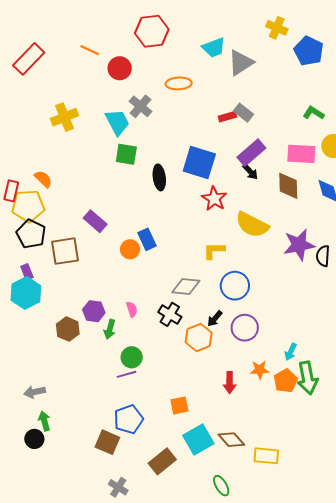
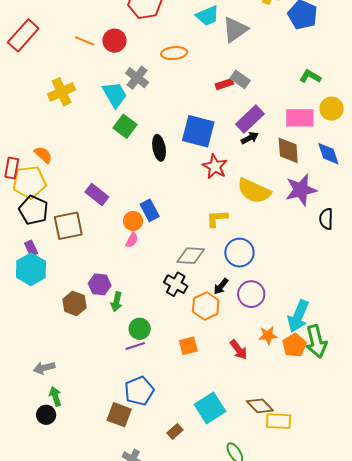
orange line: (90, 50) -> (84, 41), moved
green square: (126, 154) -> (125, 126), turned 30
black arrow: (250, 172) -> (250, 138), turned -72
purple star: (299, 245) -> (301, 190), moved
pink semicircle: (132, 309) -> (132, 240), moved, turned 49
cyan arrow: (291, 352) -> (298, 316), size x1.8
red arrow: (230, 383) -> (239, 350), turned -35
orange square: (179, 405) -> (188, 346), moved
brown diamond: (231, 440) -> (260, 406), moved
brown rectangle: (162, 461) -> (175, 431), size x0.6

